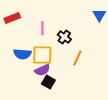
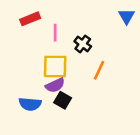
red rectangle: (12, 18) -> (30, 19), moved
blue semicircle: (22, 54) -> (30, 104), moved

